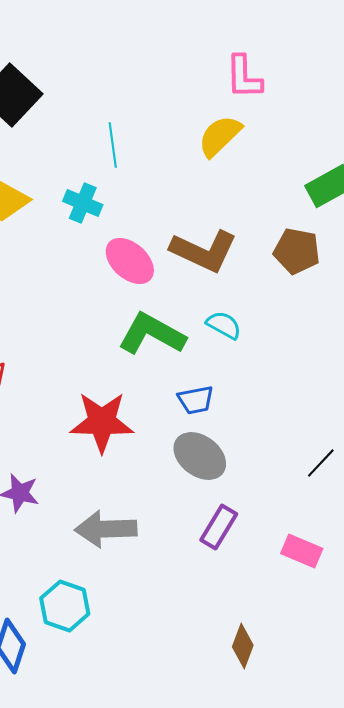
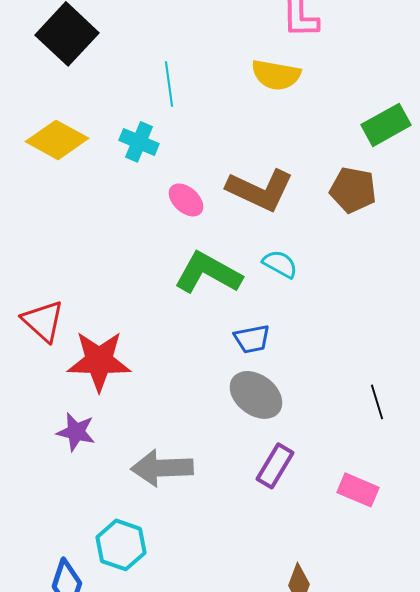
yellow semicircle: (220, 136) -> (276, 75), turned -126
pink ellipse: (130, 261) -> (186, 200), size x0.7
red star: (102, 422) -> (99, 361), moved
black line: (321, 463) -> (377, 402), turned -60

